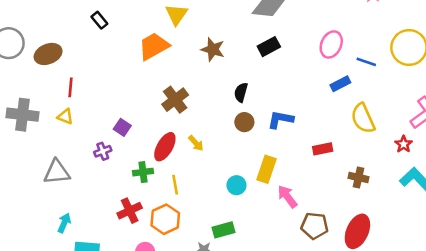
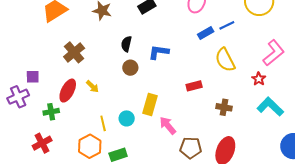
blue line: (366, 62) -> (227, 25), moved, turned -42
blue L-shape: (280, 119) -> (159, 52), moved
purple square: (122, 127) -> (33, 77), turned -32
purple cross: (103, 151) -> (18, 97), size x1.5
yellow line: (175, 185) -> (103, 123), moved
orange hexagon: (165, 219) -> (90, 146), moved

